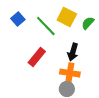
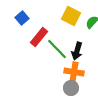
green line: (46, 26) -> (57, 49), moved
red rectangle: (37, 57) -> (39, 37), moved

